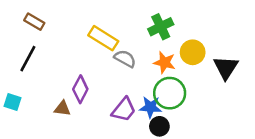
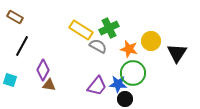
brown rectangle: (34, 22) -> (15, 17), moved
green cross: (161, 27) -> (109, 28), moved
purple diamond: (80, 89) -> (43, 70), moved

